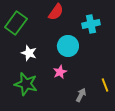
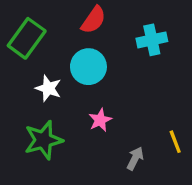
cyan circle: (68, 46) -> (88, 67), moved
green star: (26, 84) -> (43, 140), turned -30

